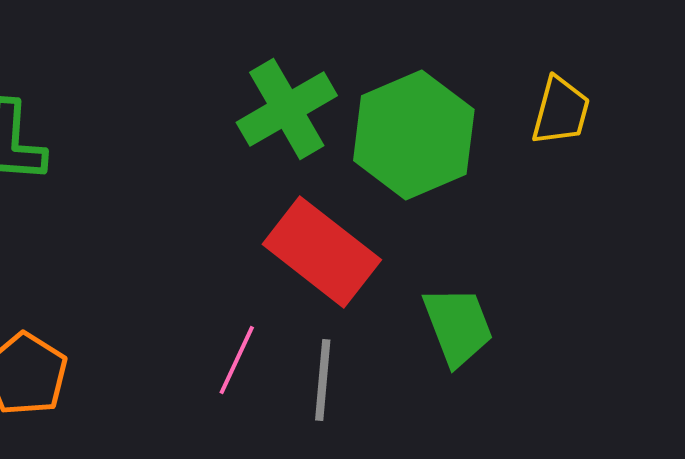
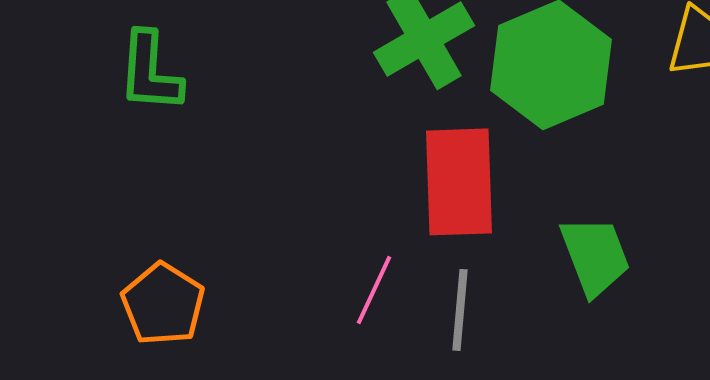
red rectangle: (322, 252) -> (459, 182), turned 50

